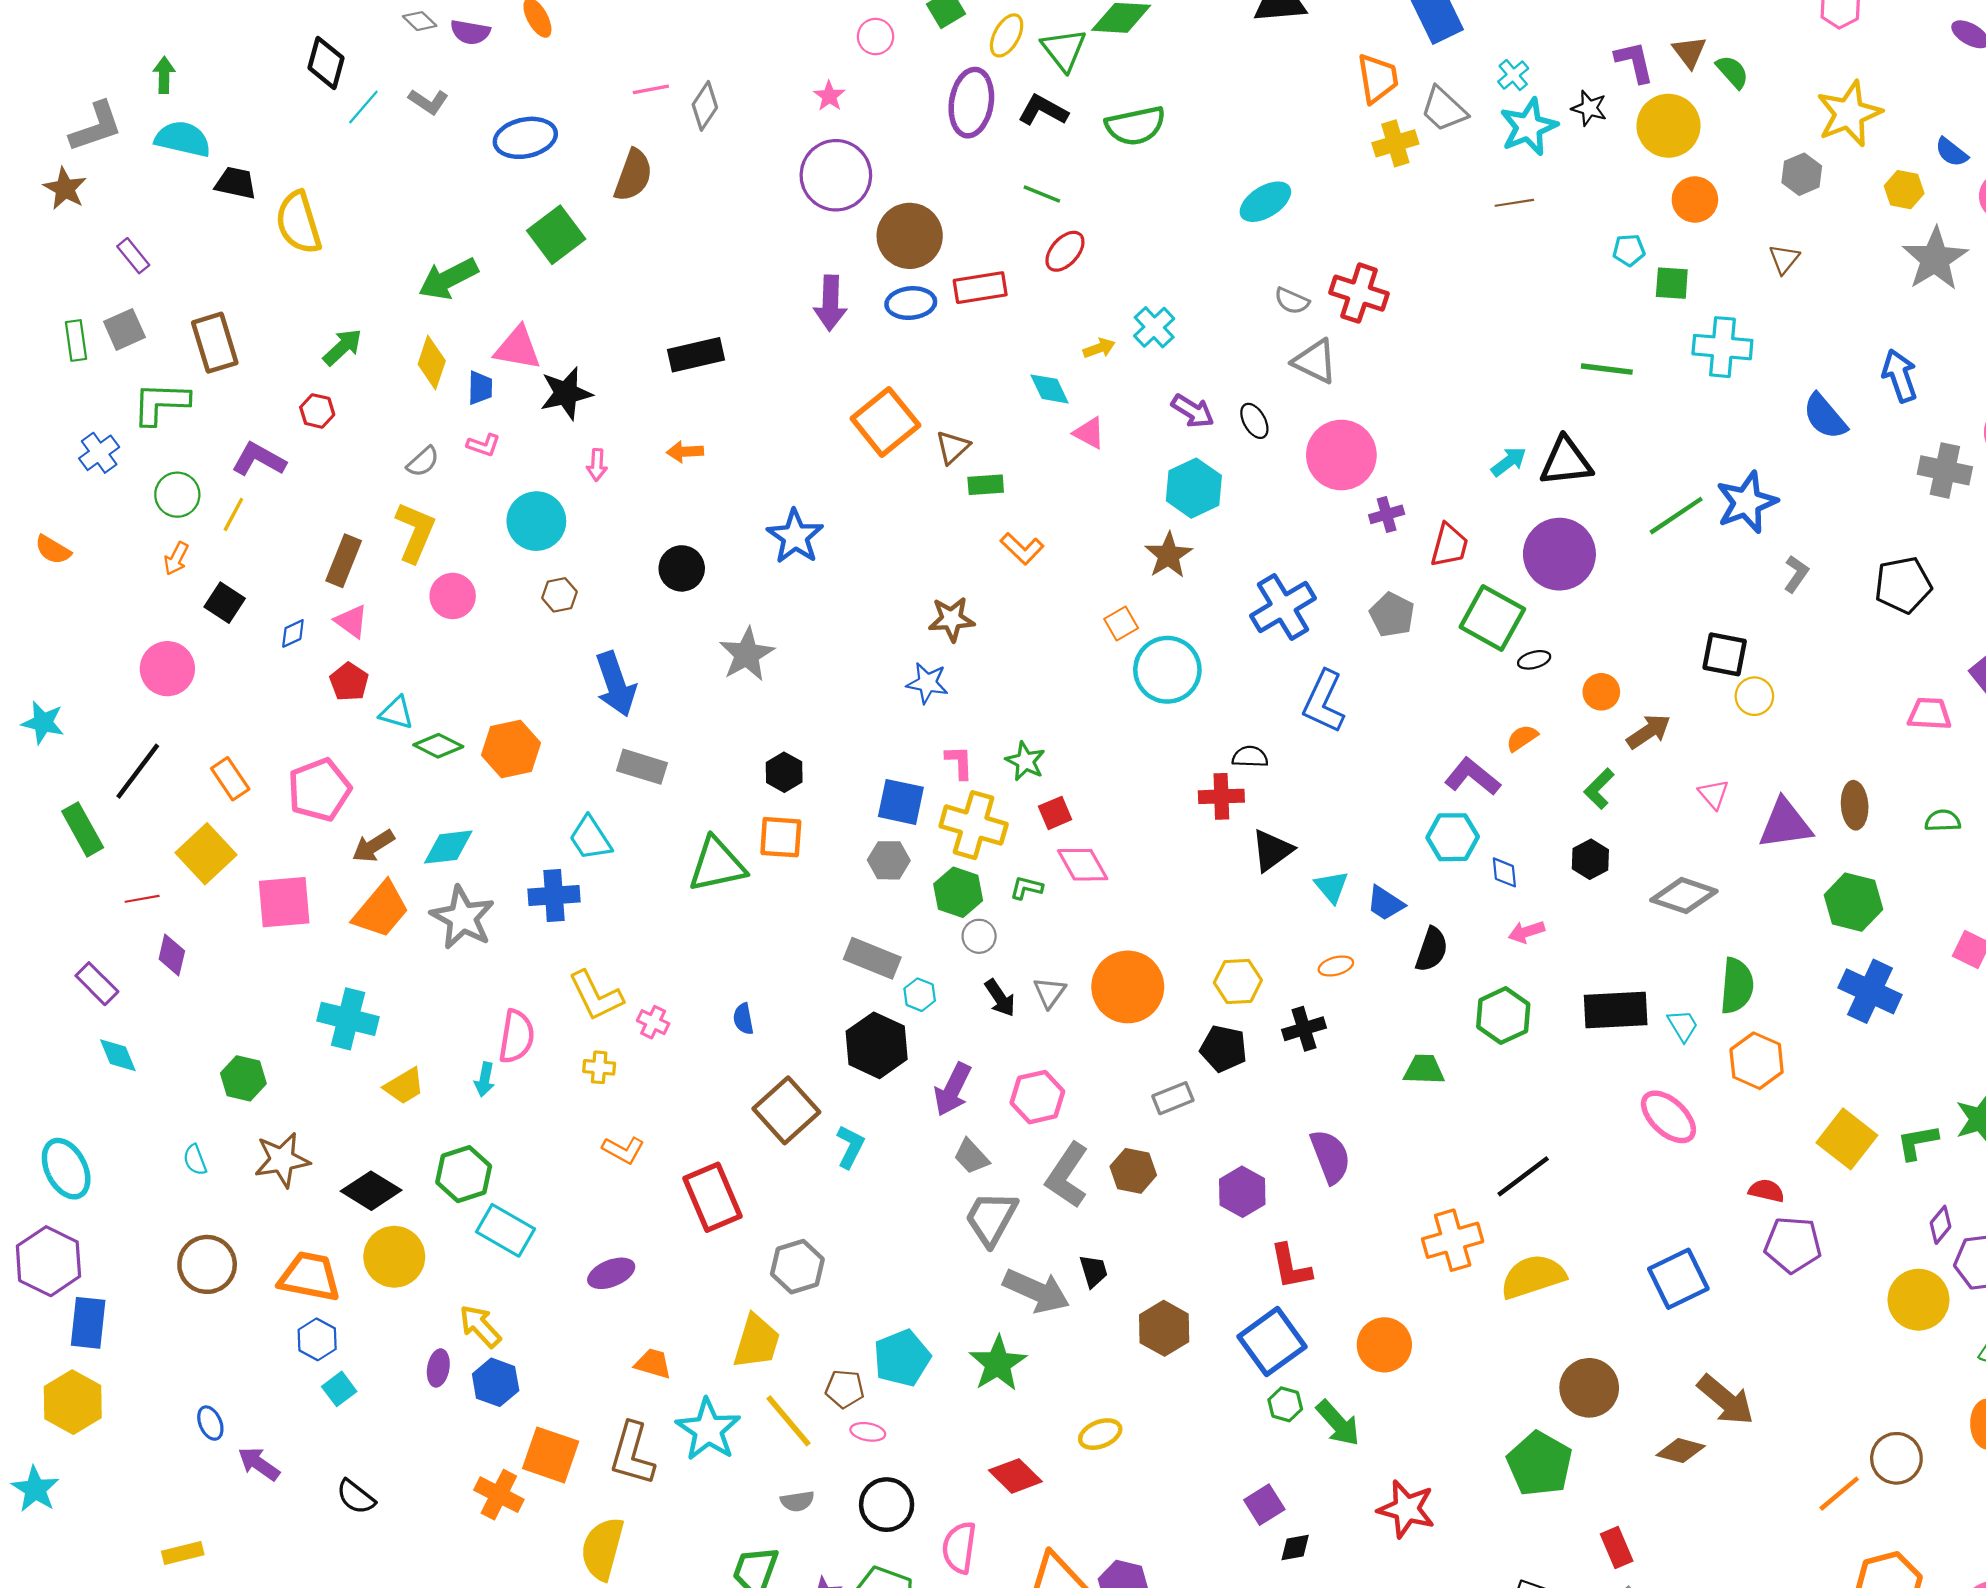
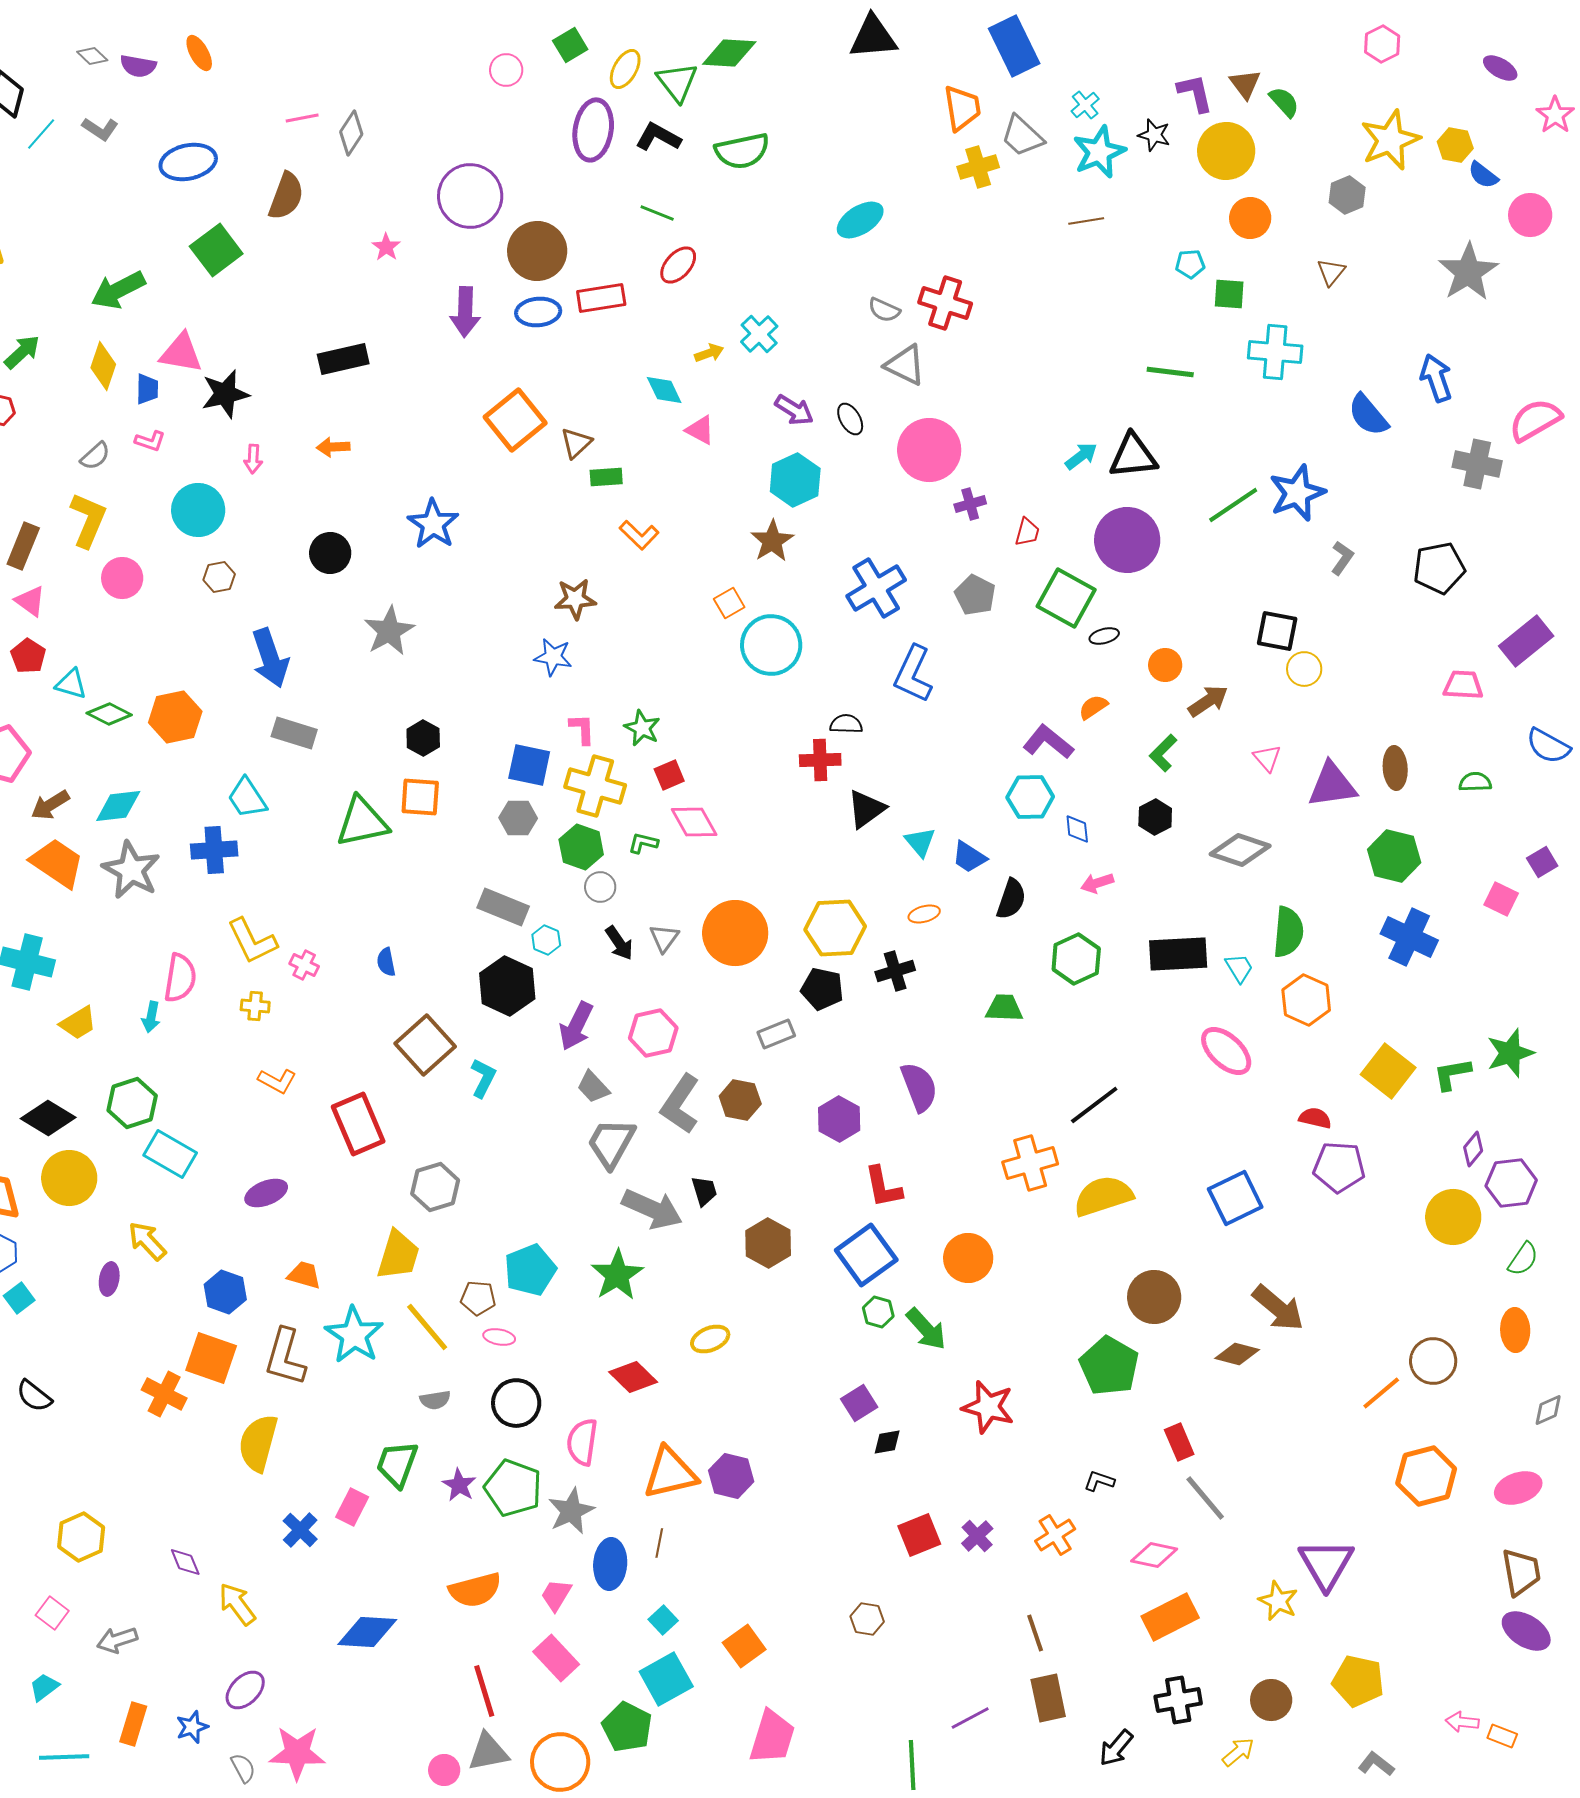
pink star: (829, 96) -> (386, 247), moved
yellow hexagon: (1904, 190) -> (1455, 145), moved
red trapezoid: (1449, 545) -> (1027, 532), size x0.7
orange trapezoid: (381, 910) -> (57, 863), turned -96
yellow hexagon: (1238, 981) -> (835, 928), size x1.4
blue hexagon: (496, 1382) -> (225, 1292), moved

